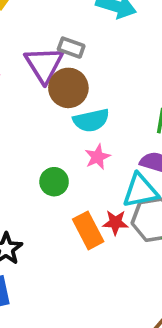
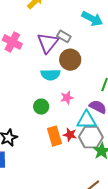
brown circle: (68, 88) -> (70, 60), moved
cyan semicircle: (91, 120) -> (50, 75), moved

